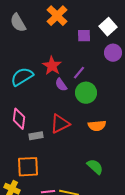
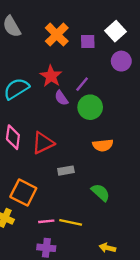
orange cross: (57, 16) -> (57, 35), moved
red triangle: (60, 124) -> (43, 143), moved
gray rectangle: (36, 136) -> (66, 171), moved
orange square: (28, 167) -> (23, 192), turned 30

